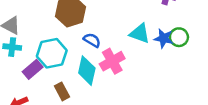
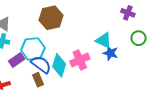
green circle: (179, 37) -> (139, 38), moved
blue star: (164, 38) -> (110, 53), moved
blue semicircle: (92, 40) -> (41, 64), moved, size x1.5

